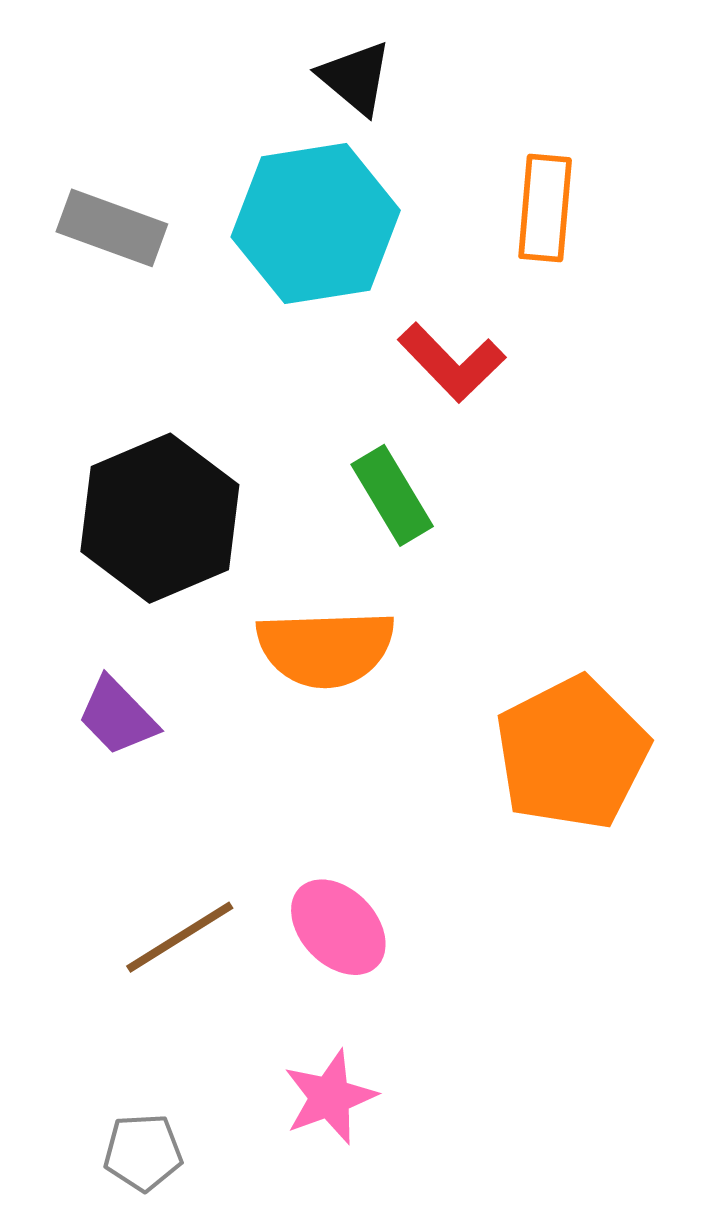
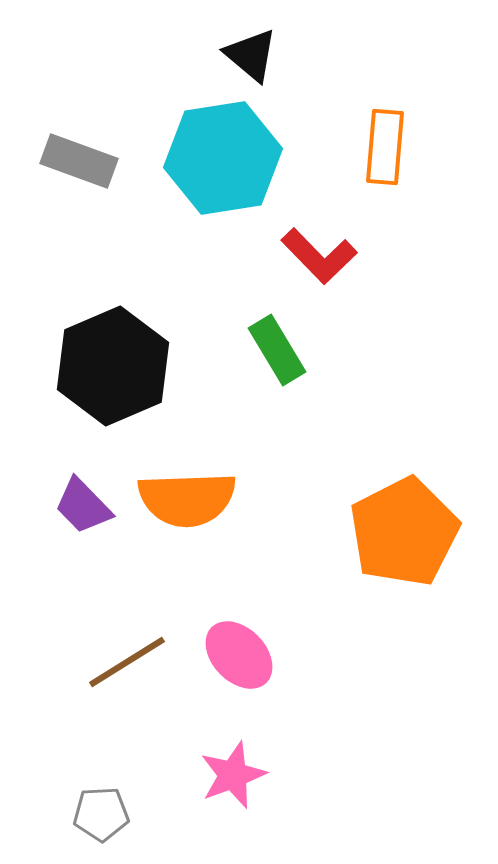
orange semicircle: (326, 648) -> (187, 499), moved

